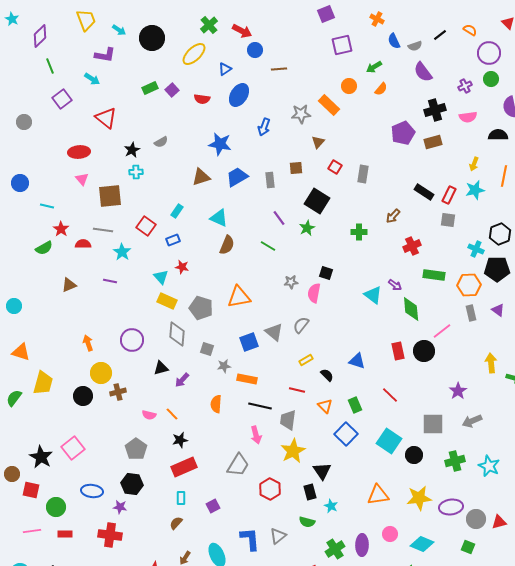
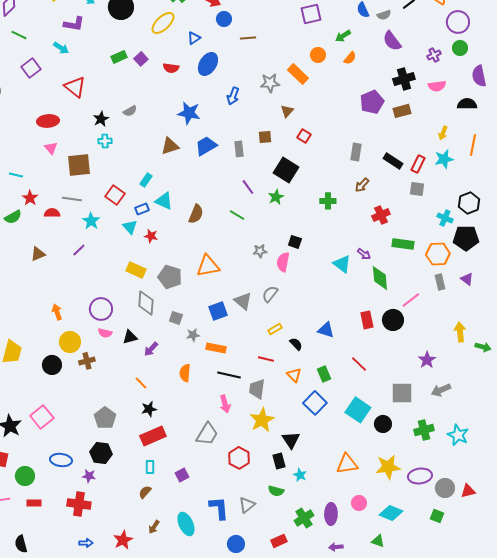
green line: (50, 66) -> (19, 35), turned -42
gray rectangle: (363, 174) -> (356, 152), moved
cyan triangle: (219, 218) -> (164, 201), moved
cyan triangle: (161, 277) -> (130, 227), moved
purple line: (110, 281) -> (79, 250), turned -56
pink semicircle: (149, 415) -> (105, 333), moved

